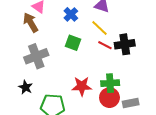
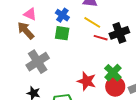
green square: (73, 43) -> (62, 33), moved
green cross: (110, 83) -> (113, 73), turned -30
red star: (82, 86) -> (87, 81), turned 30

